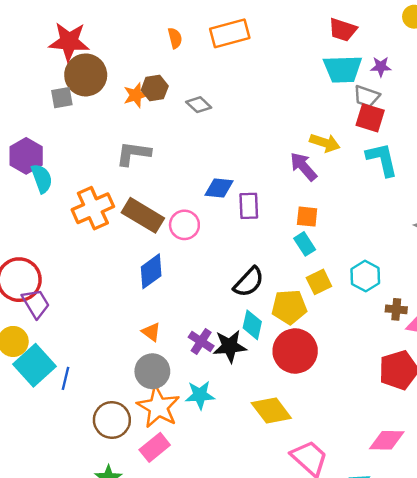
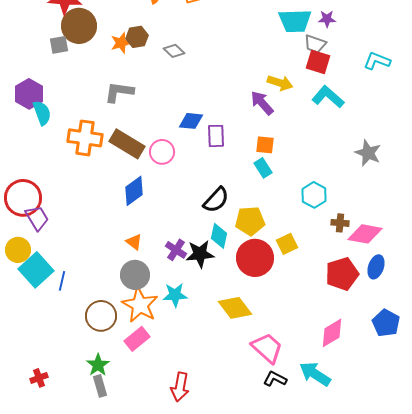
cyan L-shape: (382, 159) -> (328, 97), turned -36
orange cross: (93, 208) -> (85, 138), turned 32
yellow square: (319, 282) -> (287, 244), moved
pink diamond: (387, 440) -> (332, 333), turned -32

